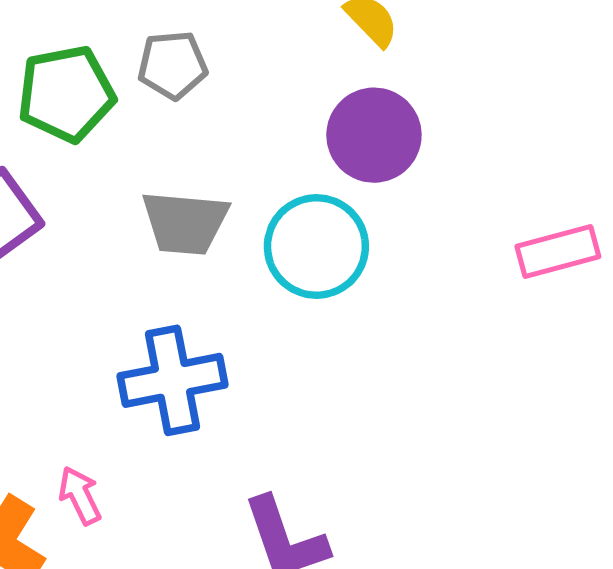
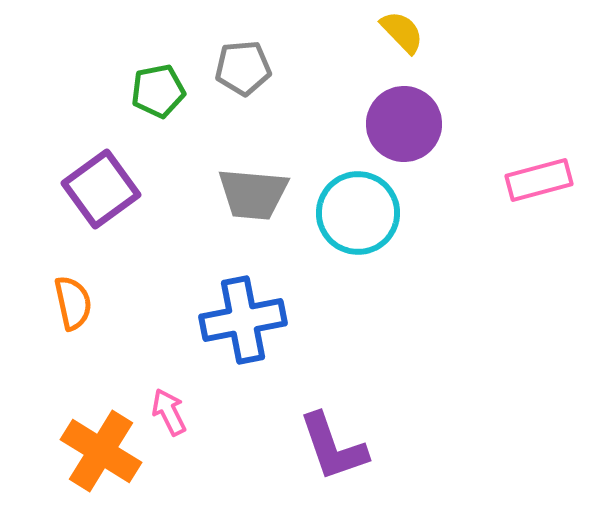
green pentagon: (66, 94) -> (158, 91), size x0.7
pink rectangle: (558, 251) -> (539, 180), moved

